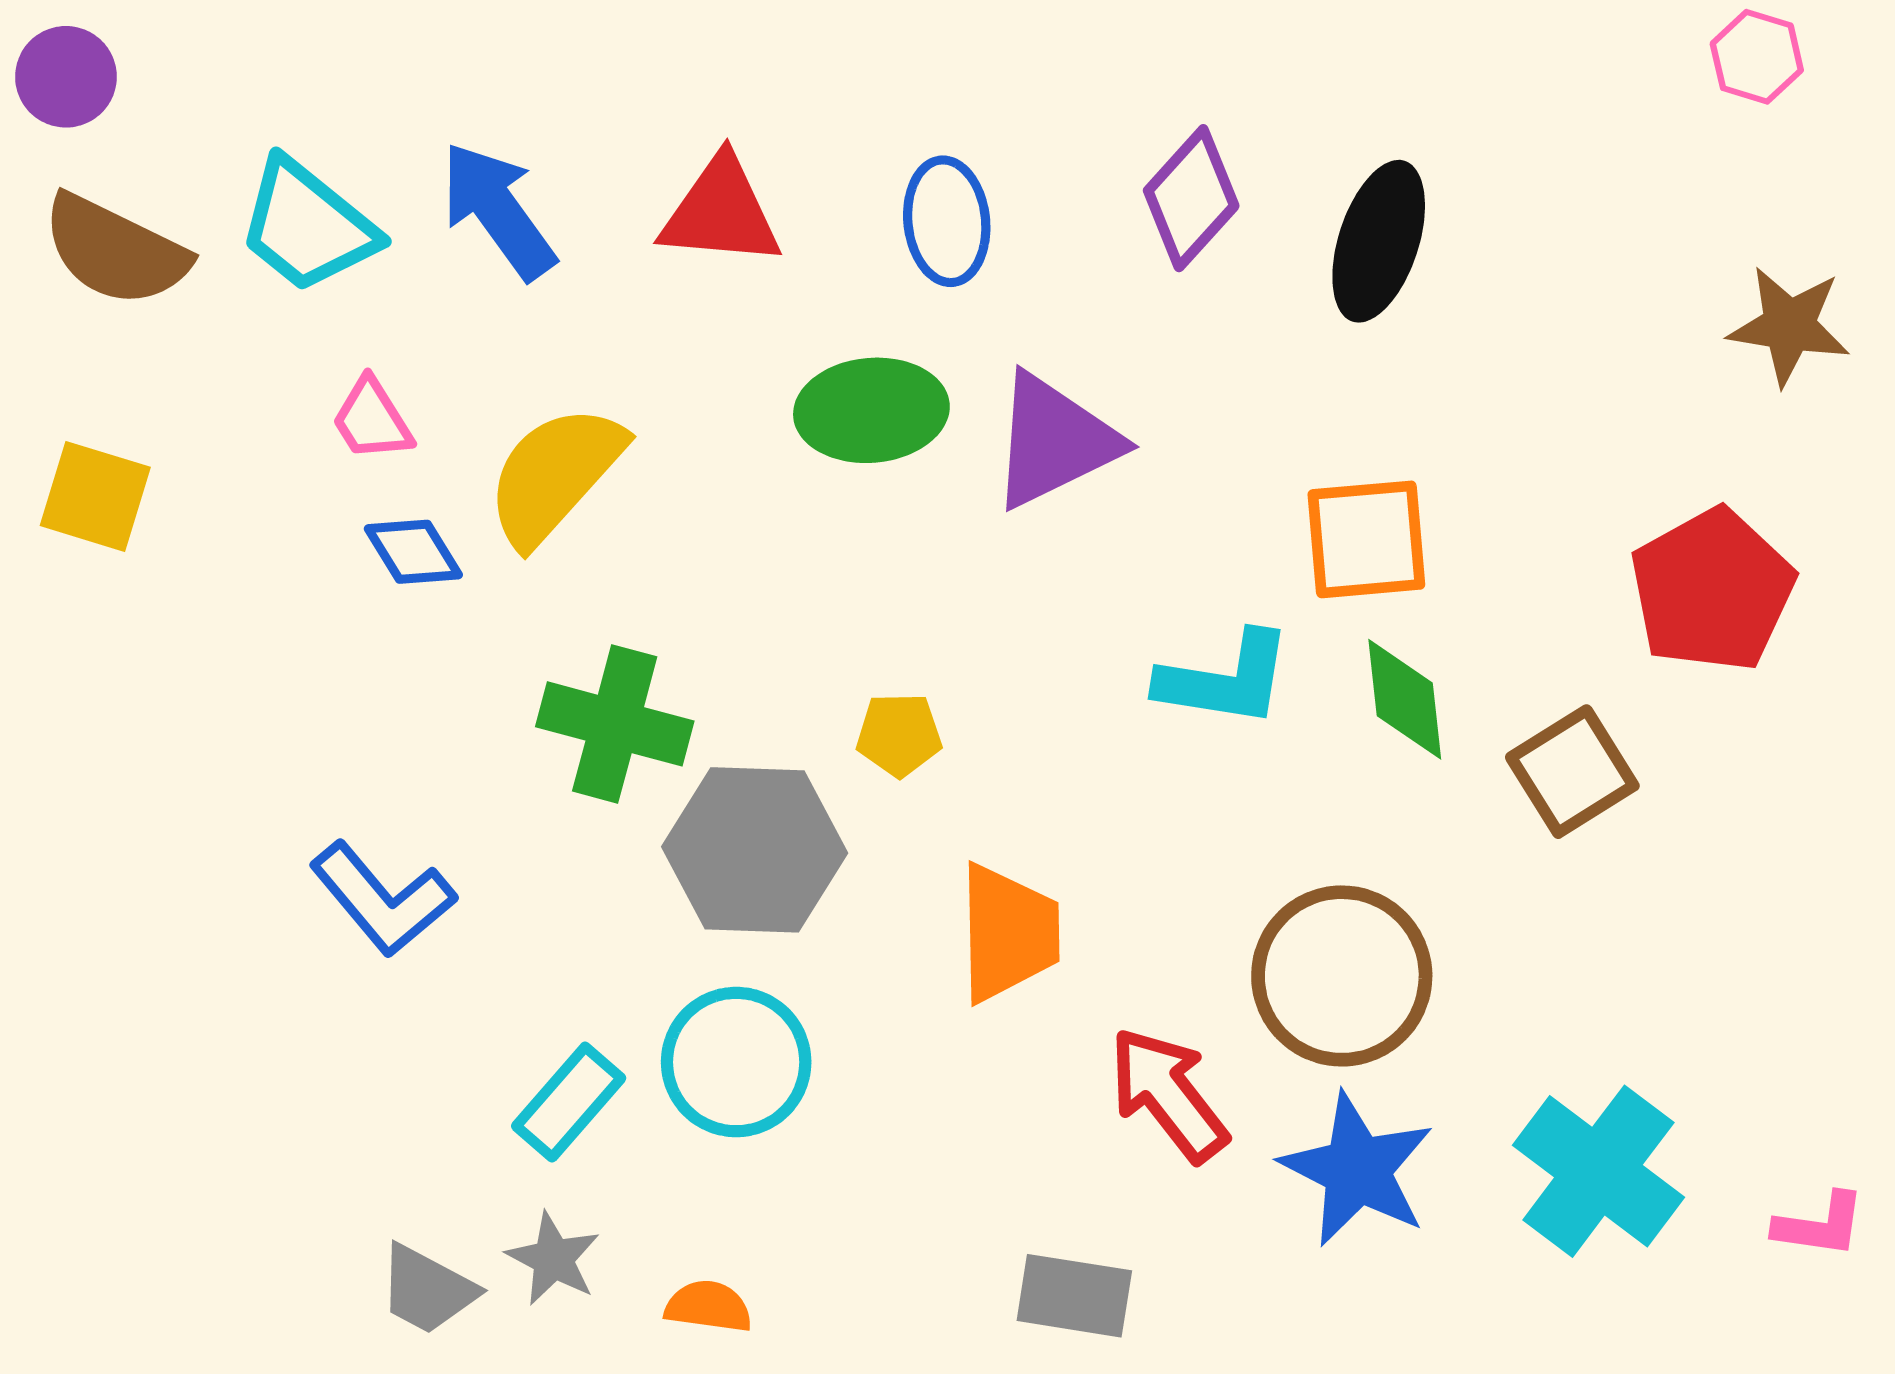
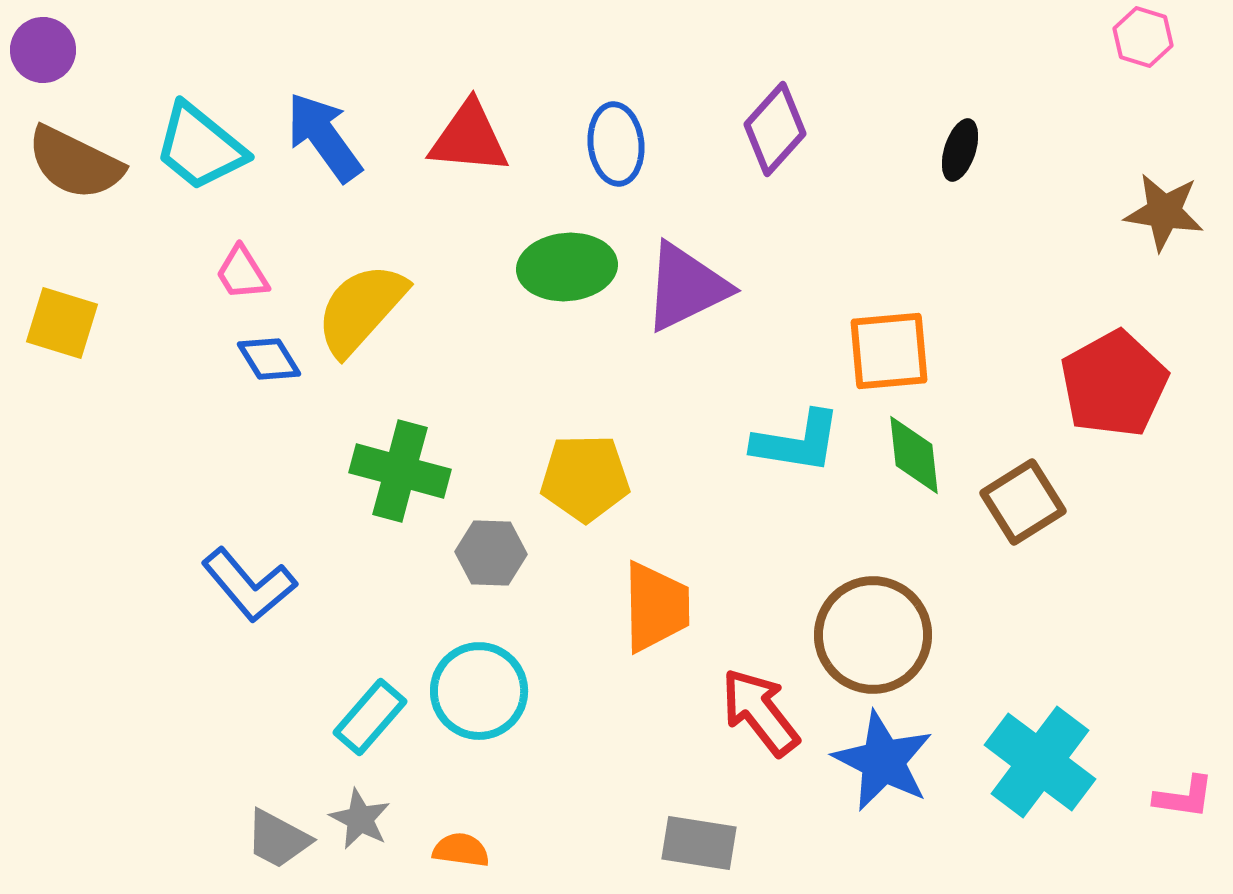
black ellipse: (1379, 241) -> (960, 150), moved, size x0.6
yellow pentagon: (899, 735) -> (585, 478), size x1.6
gray hexagon: (755, 850) -> (491, 553), size x0.6

